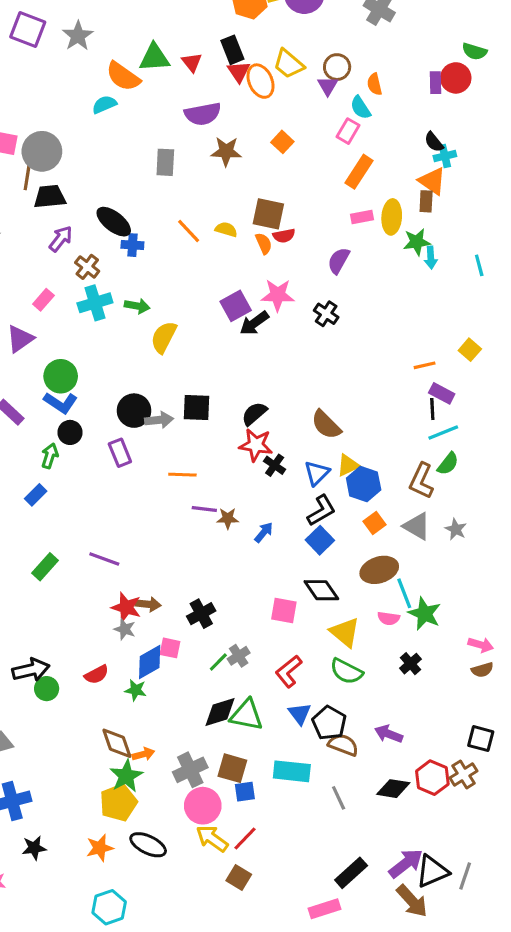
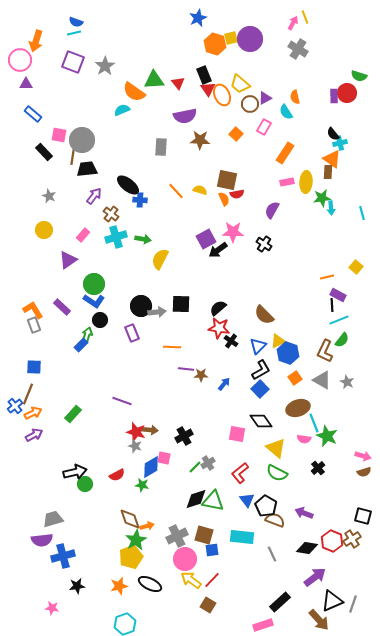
brown circle: (337, 67) -> (250, 104), moved
purple triangle: (328, 86) -> (265, 98), turned 32
pink rectangle: (348, 131) -> (264, 127), moved
blue rectangle: (36, 495) -> (81, 345), moved
green rectangle: (45, 567) -> (73, 414), moved
purple arrow: (406, 863) -> (315, 577), moved

